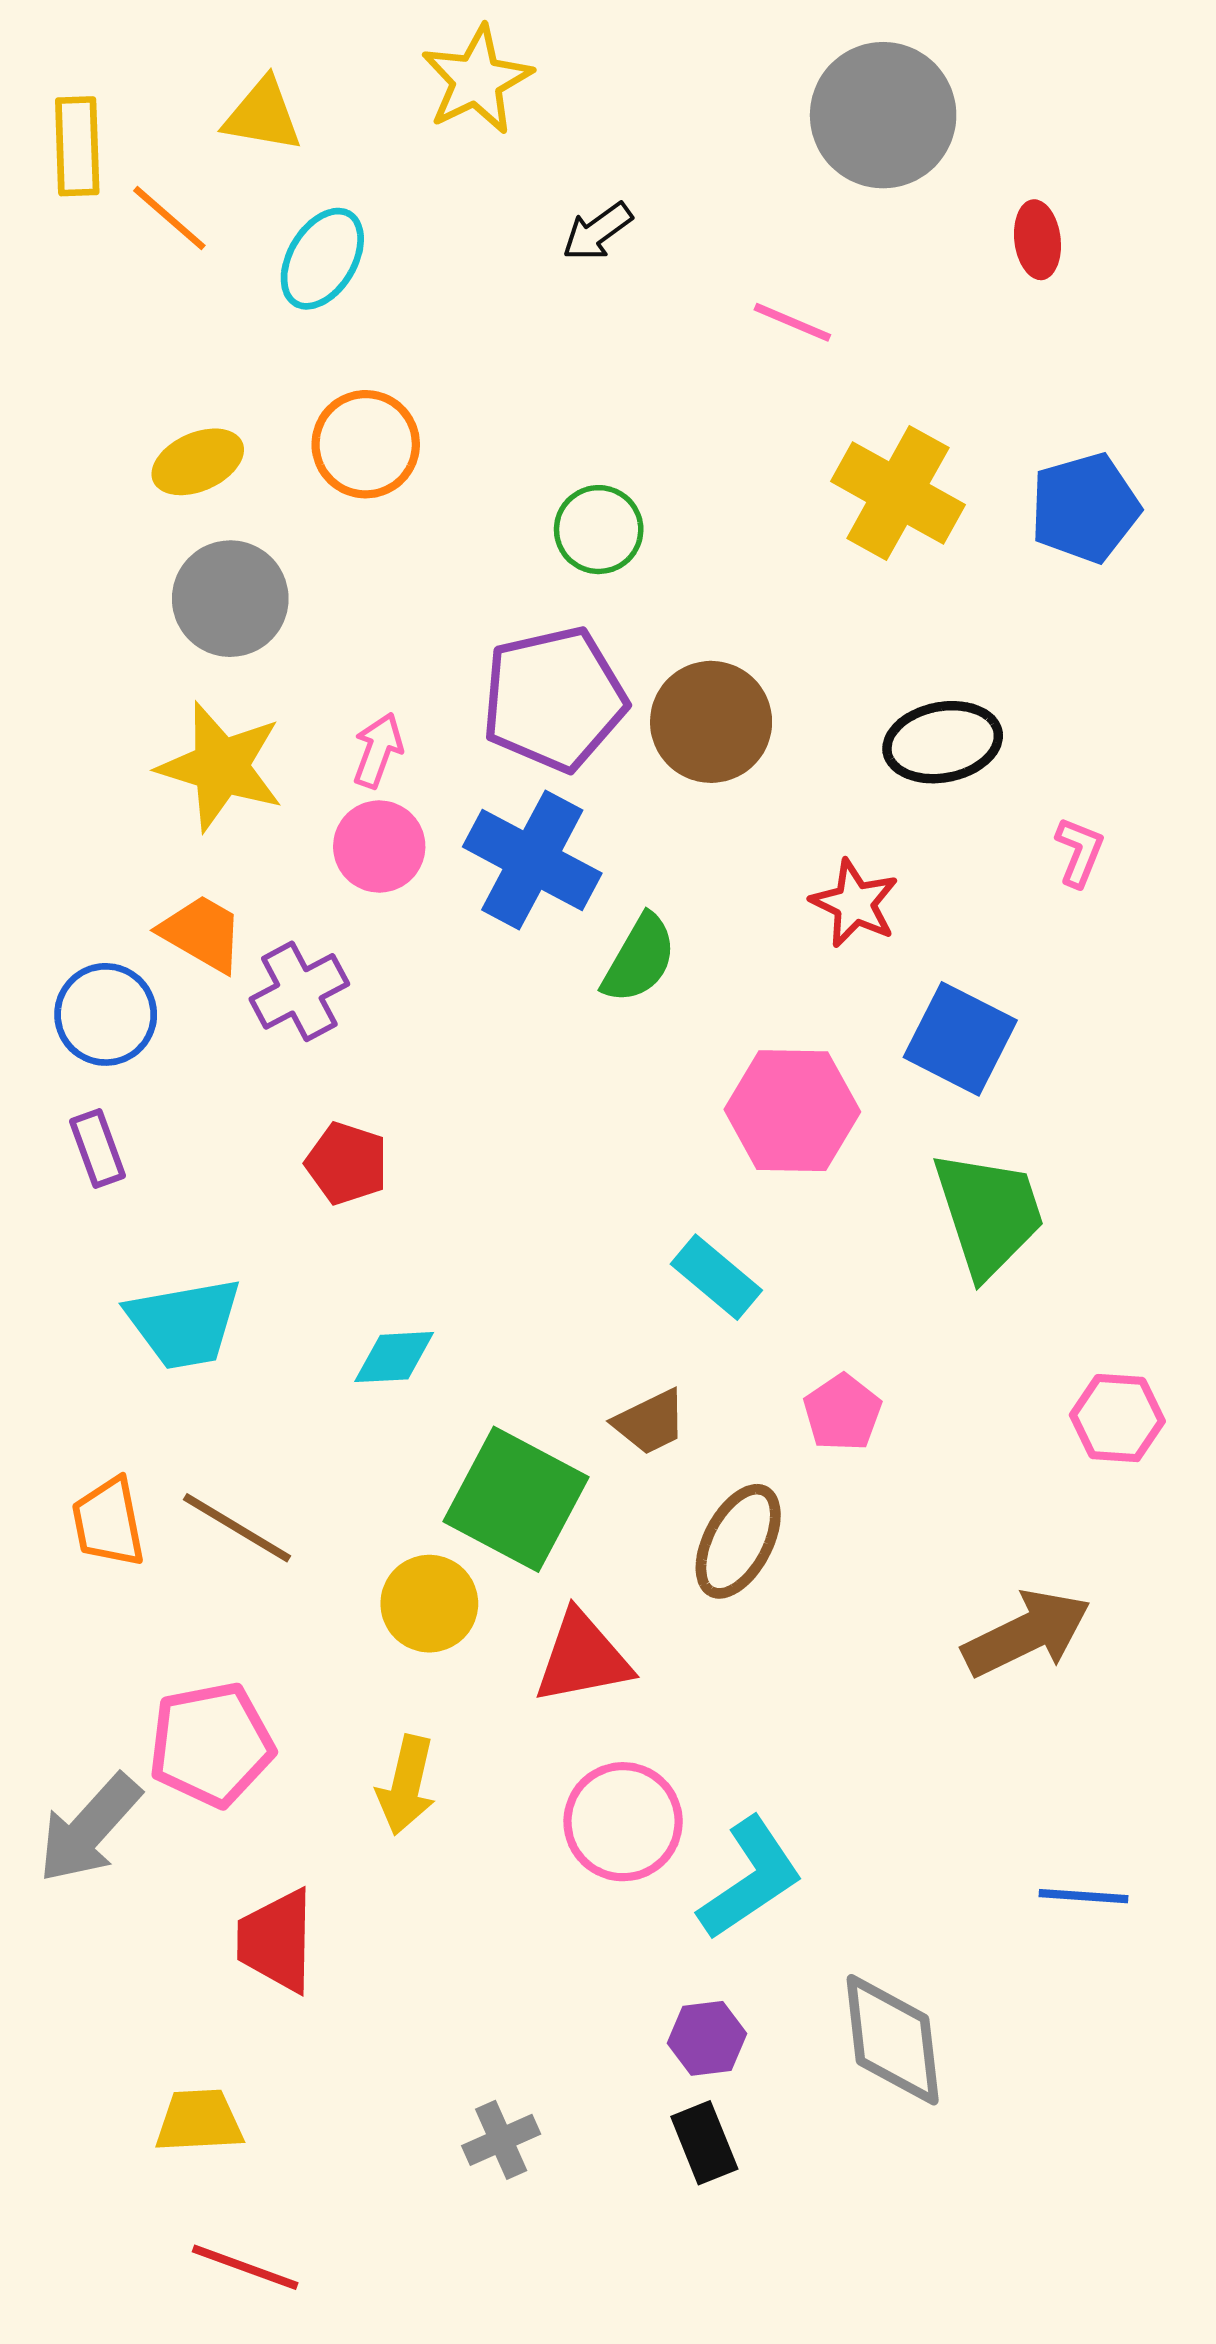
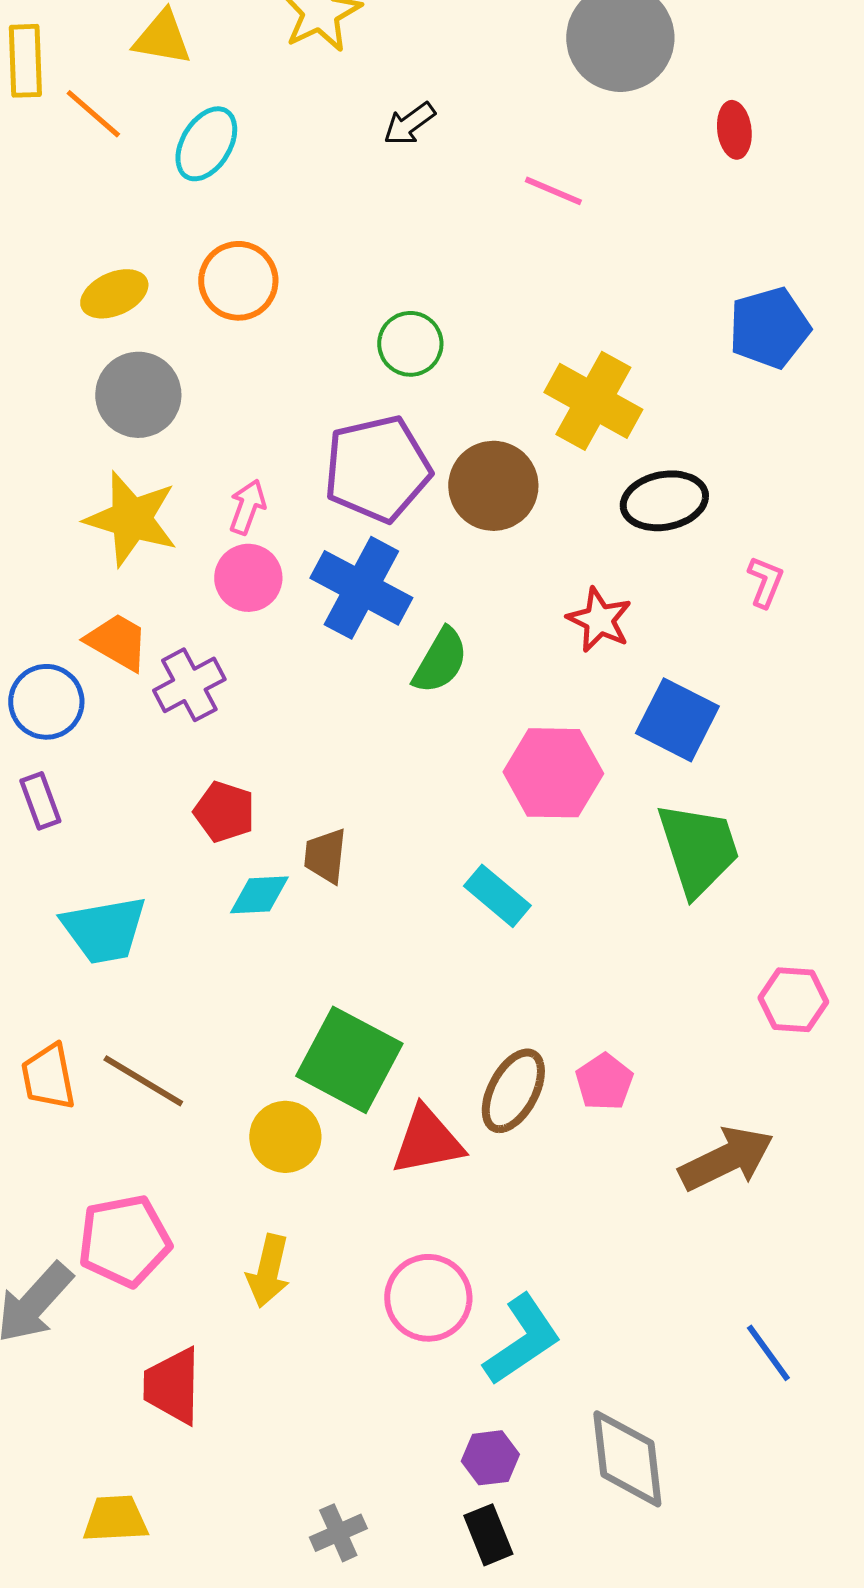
yellow cross: (898, 493) -> (593, 401), moved
cyan diamond: (394, 1357) -> (259, 895), moved
pink pentagon: (842, 1413) -> (604, 1082), moved
brown trapezoid: (650, 1422) -> (325, 856), moved, turned 122
red triangle: (582, 1658) -> (427, 1141), moved
blue line: (1084, 1896) -> (768, 1353), turned 50

